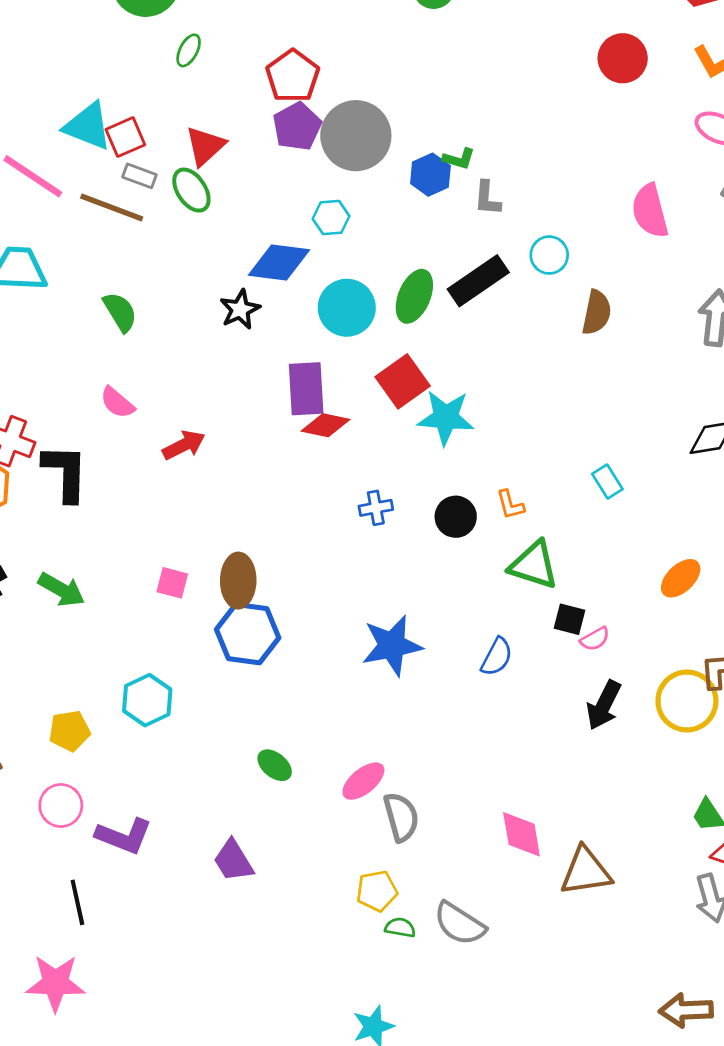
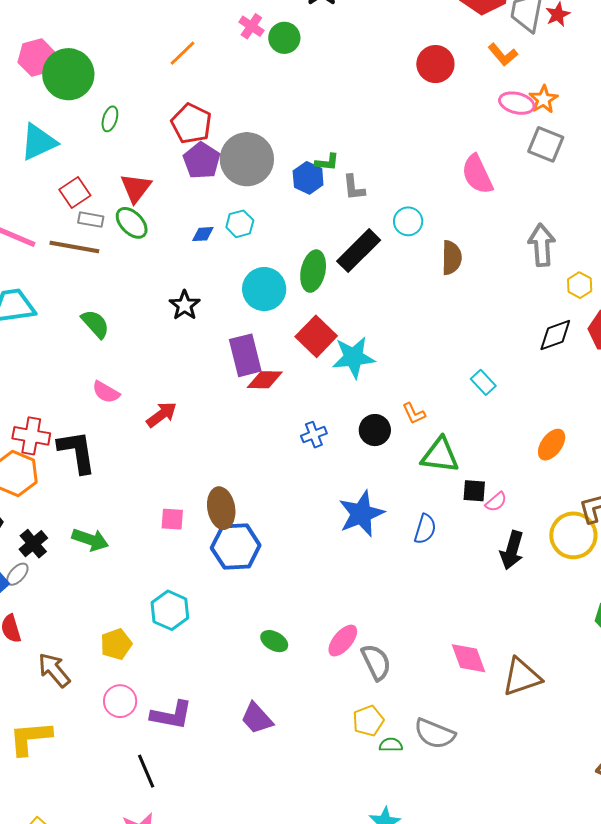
cyan triangle: (88, 126) -> (38, 142), moved, turned -36
blue diamond: (279, 263) -> (203, 234), moved, size x0.5
blue star: (392, 645) -> (361, 514), moved

